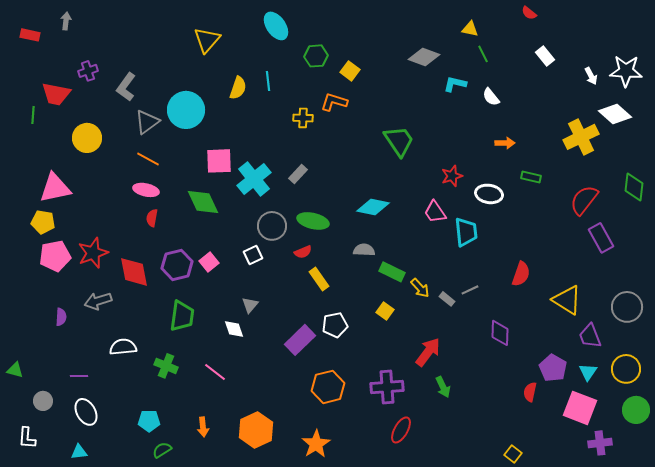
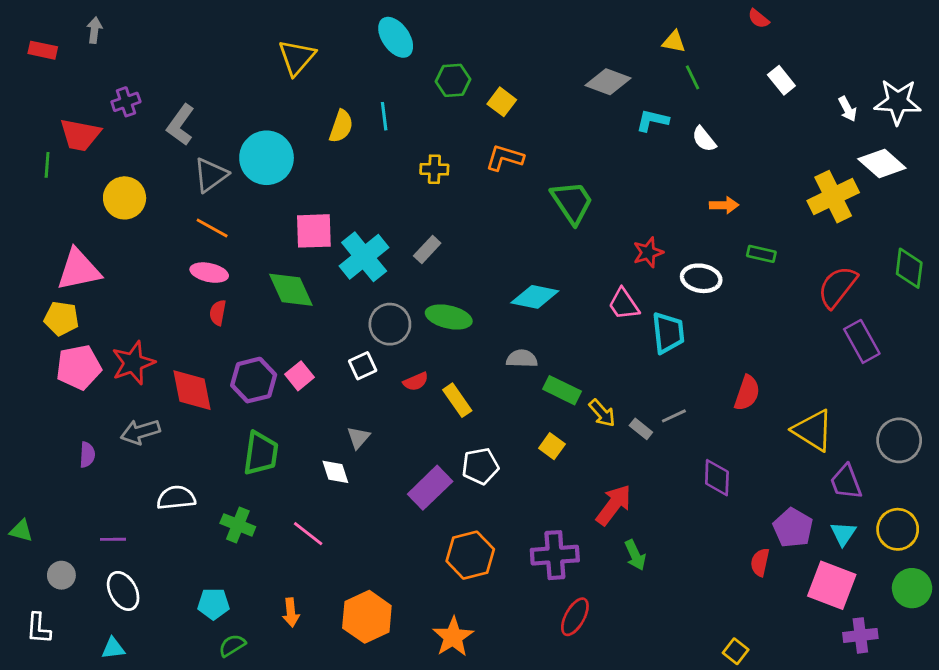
orange L-shape: (334, 102) -> (505, 158), moved
red semicircle: (303, 252) -> (416, 382), moved

